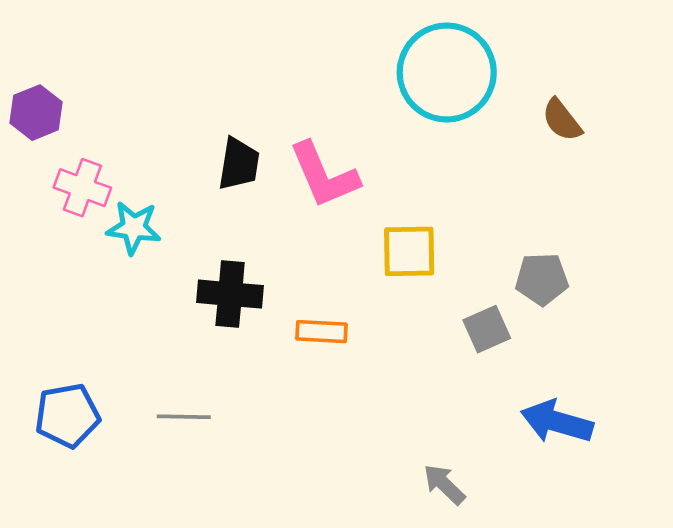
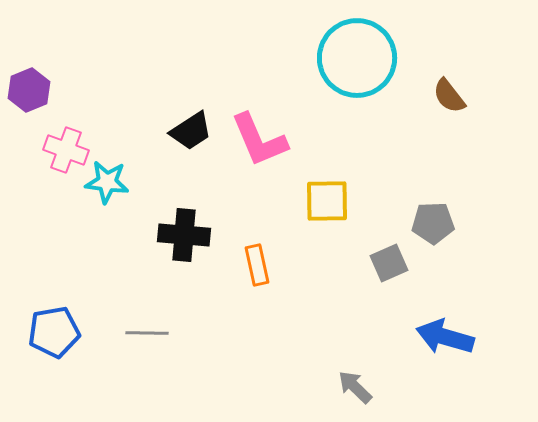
black trapezoid: (239, 164) -> (191, 131), turned 48
orange rectangle: (321, 332) -> (257, 265), turned 75

